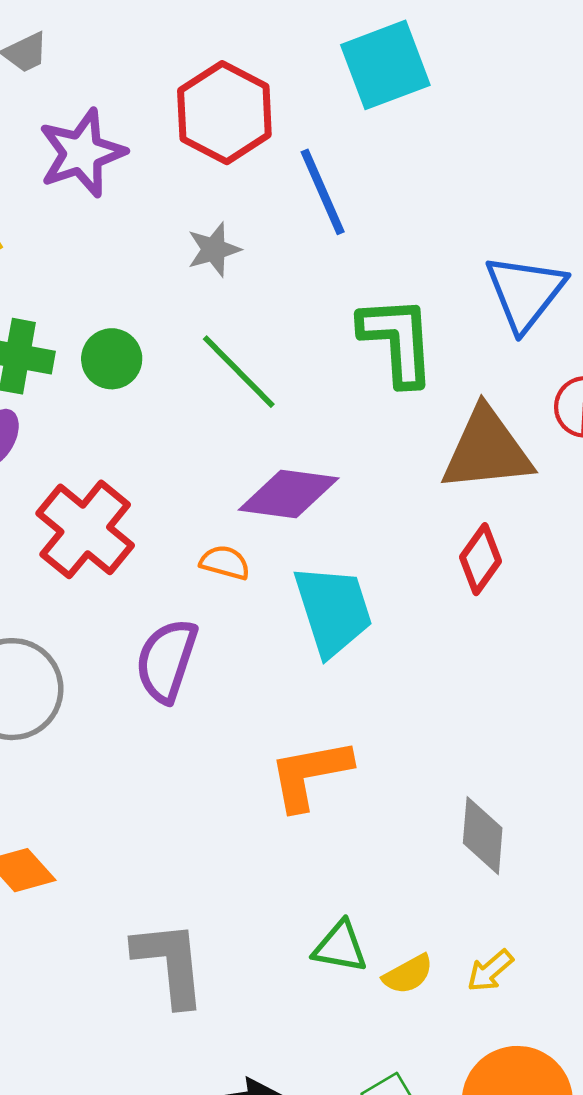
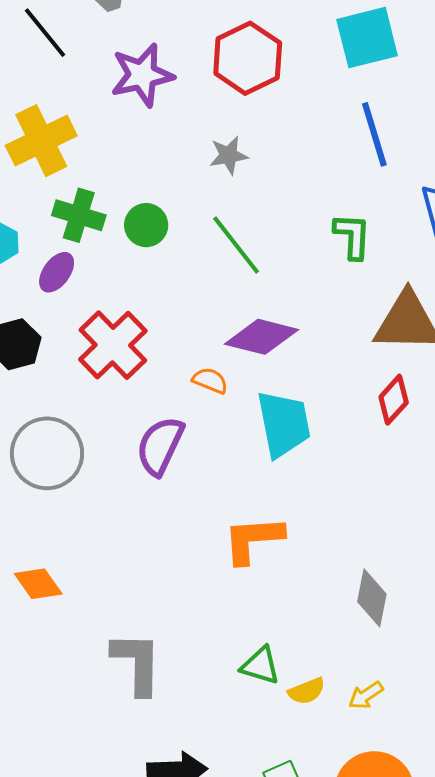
blue line: (323, 192) -> (374, 134), moved
green L-shape: (397, 341) -> (352, 236), size x0.7

